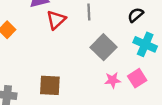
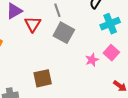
cyan cross: (145, 44) -> (110, 24), turned -30
gray square: (104, 47) -> (64, 33), moved

